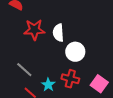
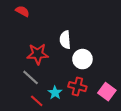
red star: (34, 30) -> (38, 54), moved

